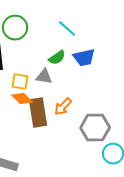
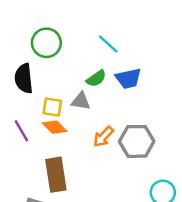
brown rectangle: (38, 113) -> (56, 175), moved
gray hexagon: (95, 128) -> (137, 141), moved

